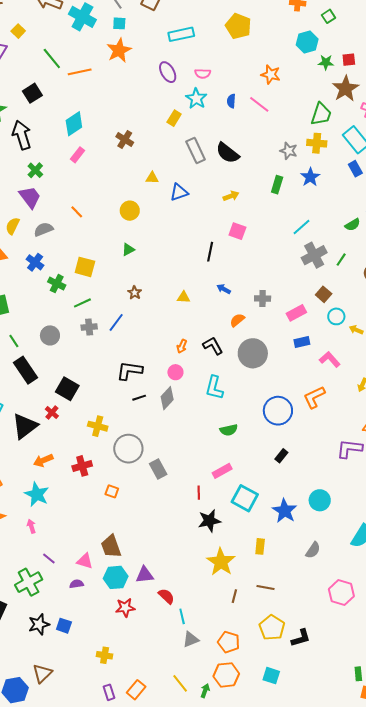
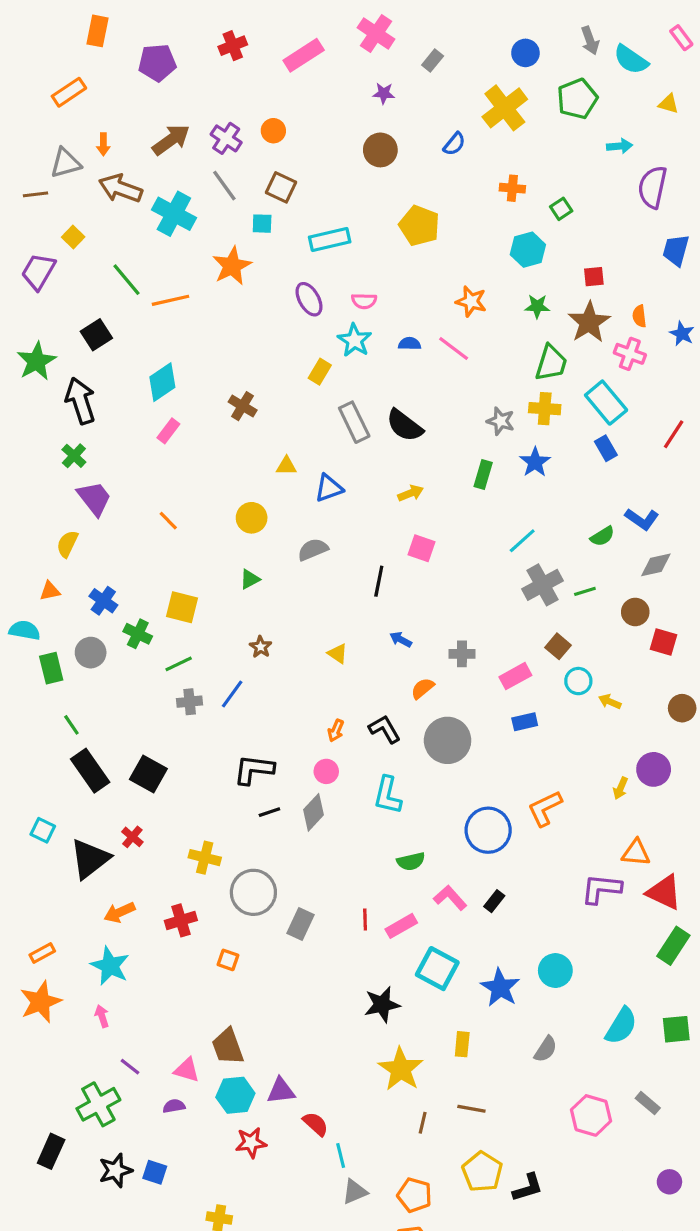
cyan square: (119, 23) -> (262, 224), moved
green star: (326, 62) -> (537, 306), moved
blue semicircle: (231, 101) -> (410, 344), turned 88
green cross: (35, 170) -> (74, 456), moved
gray semicircle: (43, 229) -> (313, 549), moved
green line: (341, 260) -> (585, 591), turned 40
yellow triangle: (184, 297) -> (338, 653), turned 32
gray circle: (50, 335) -> (91, 653), moved
pink L-shape: (330, 359) -> (450, 898), moved
black square: (67, 389) -> (148, 774), moved
gray rectangle: (158, 469) -> (301, 924), turned 54
red line: (199, 493) -> (365, 920), moved

